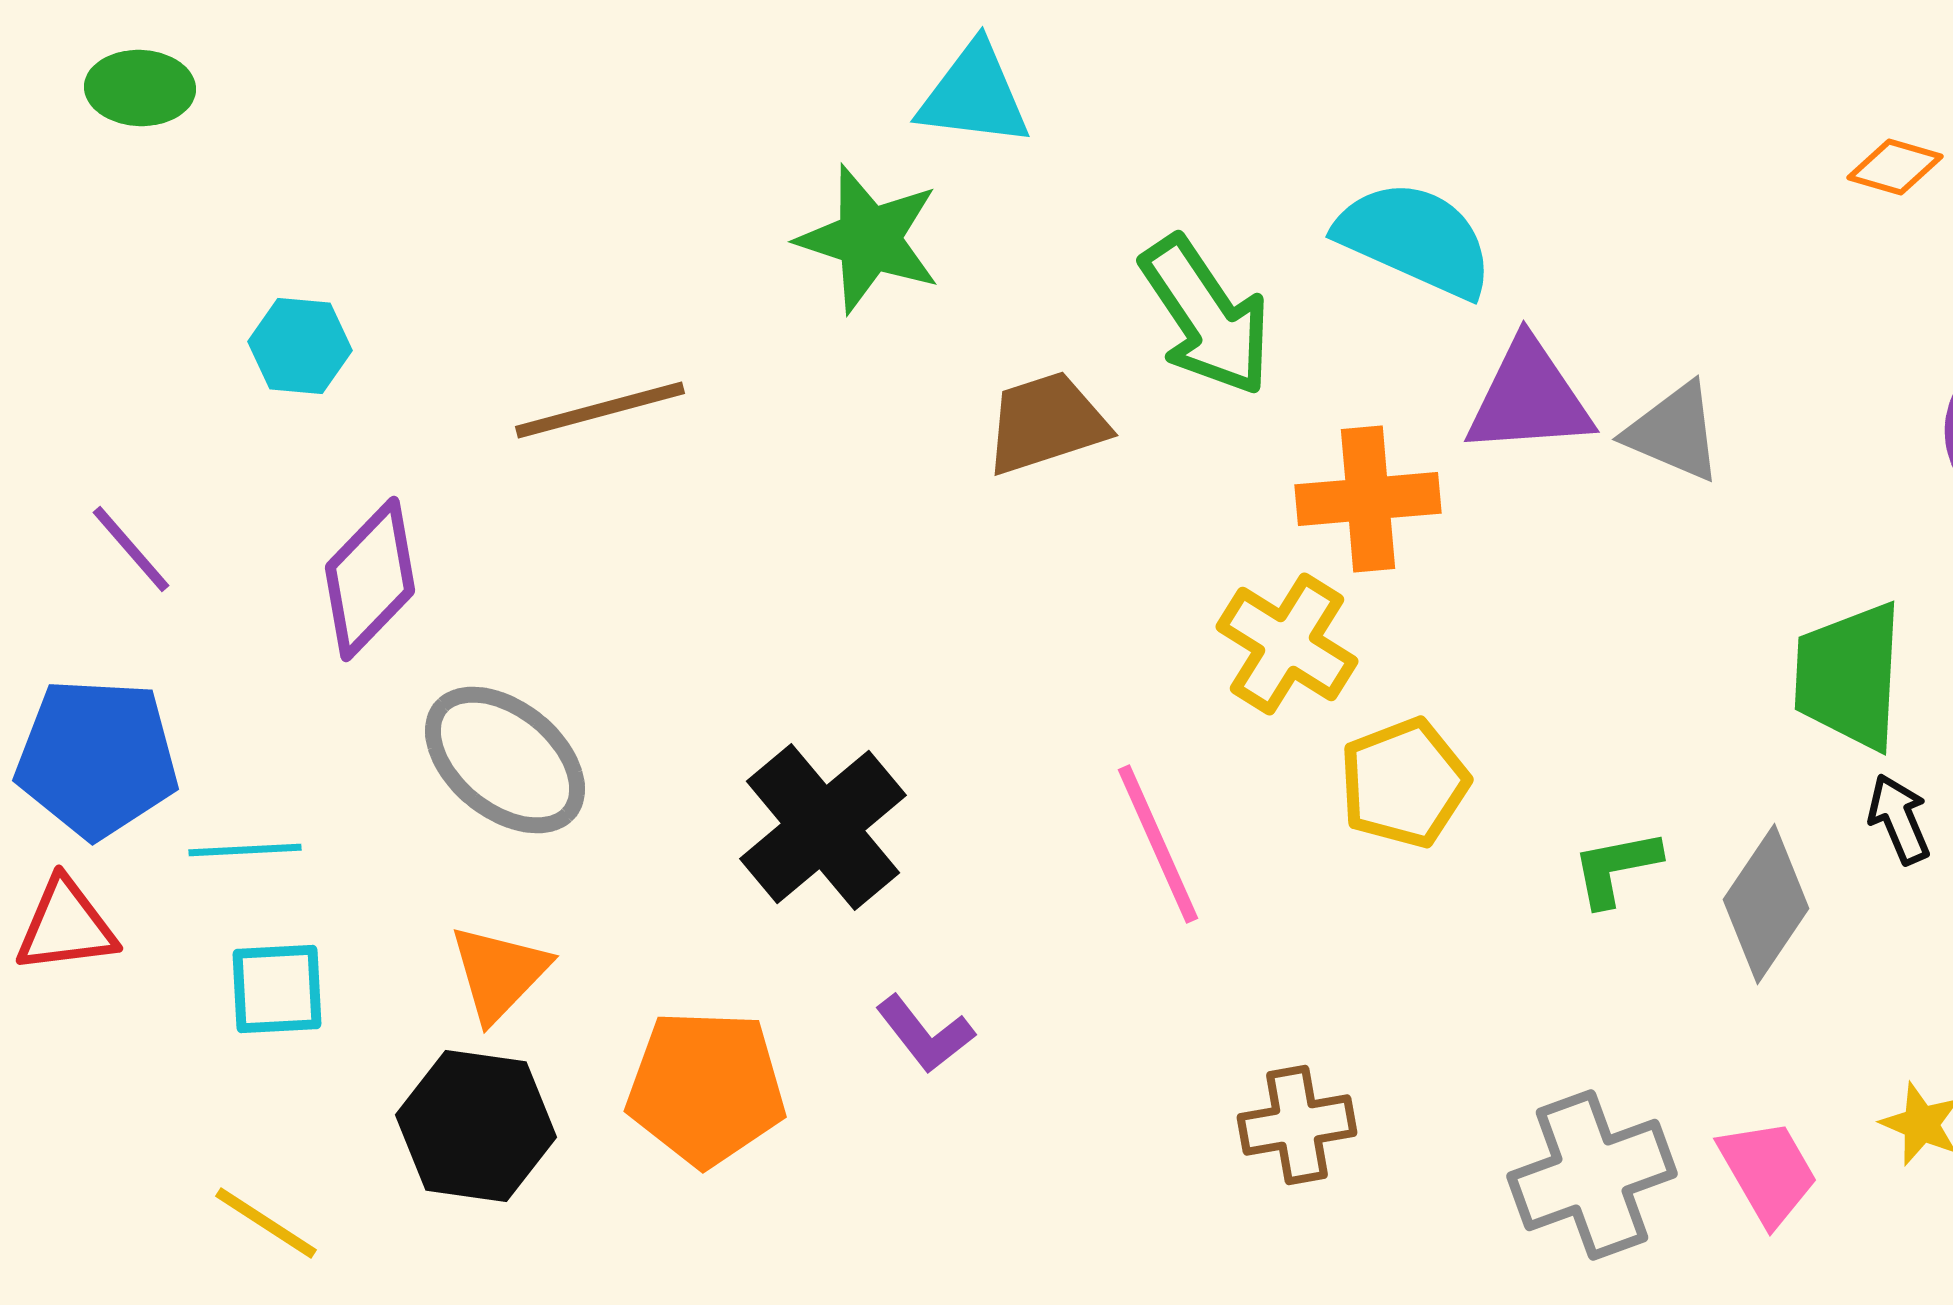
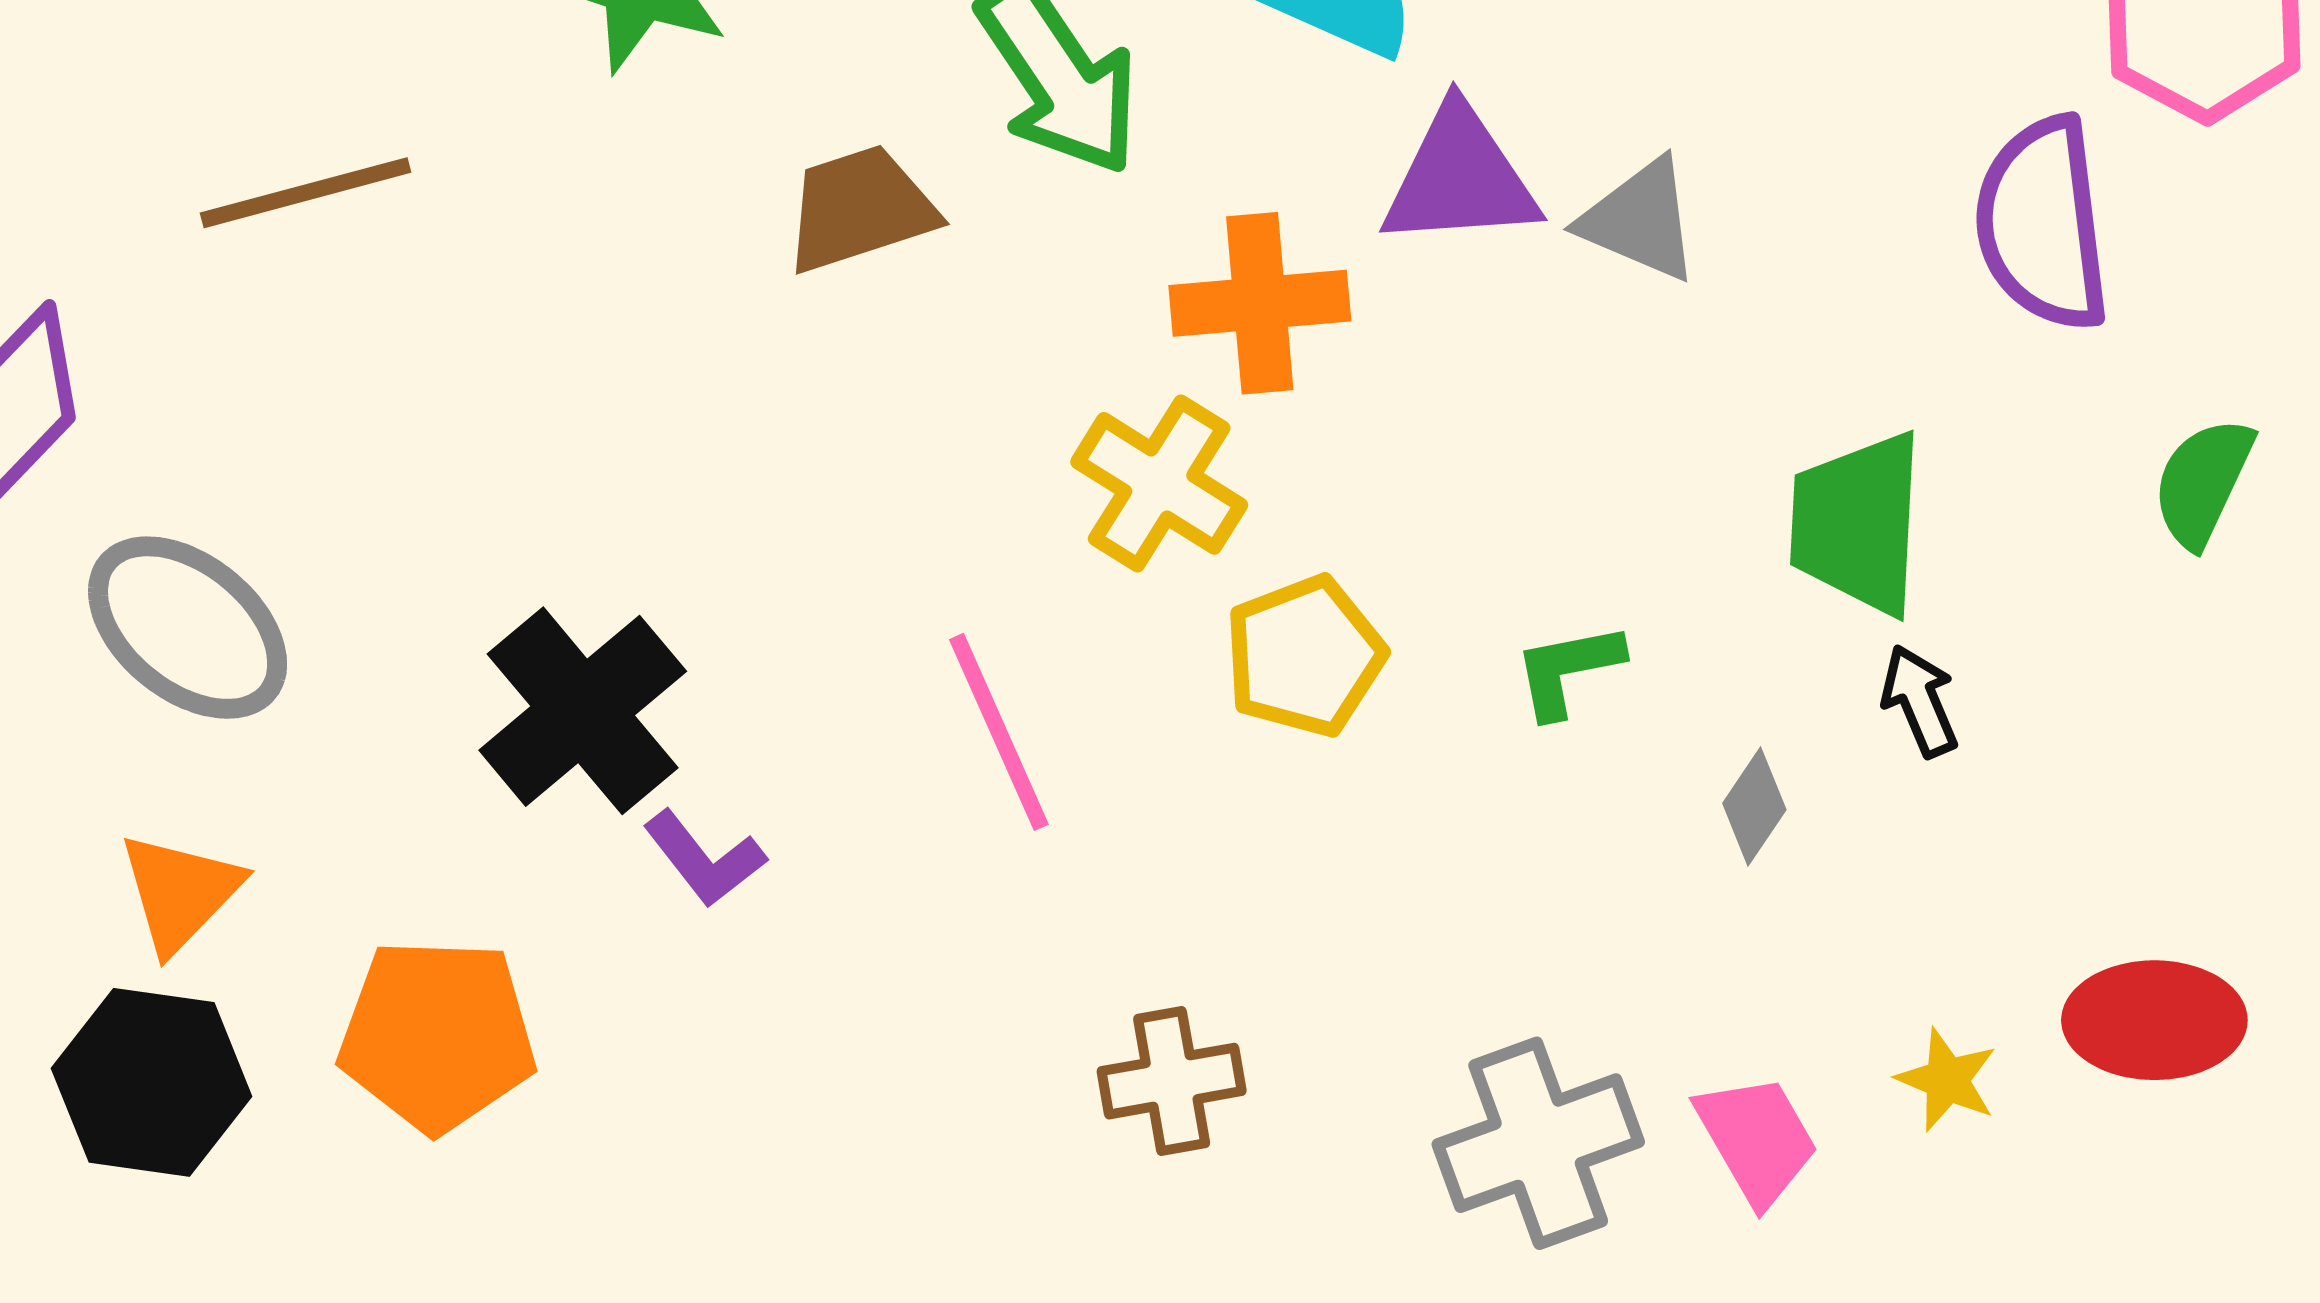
green L-shape: (1616, 868) -> (1568, 670), moved
gray diamond: (1766, 904) -> (1754, 806), size x0.6
purple L-shape: (925, 1034) -> (704, 859), moved

